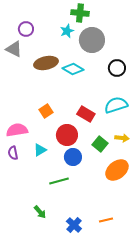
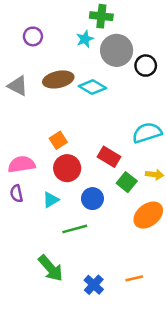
gray triangle: (14, 49) -> (18, 86), moved
black circle: (117, 68) -> (146, 66), moved
red rectangle: (86, 114) -> (109, 157), moved
red circle: (67, 135) -> (67, 168), moved
cyan triangle: (40, 150) -> (51, 200), moved
green arrow: (40, 212) -> (51, 268), size x1.6

